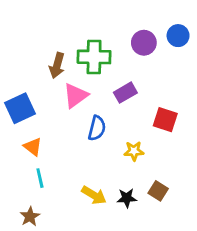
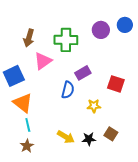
brown arrow: (57, 66) -> (29, 38), moved
purple rectangle: (125, 93) -> (83, 73), moved
pink triangle: (75, 95) -> (43, 61), moved
orange triangle: (33, 147) -> (23, 103), size x1.5
brown star: (30, 217) -> (27, 146), moved

